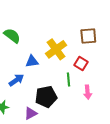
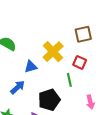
pink arrow: (88, 92) -> (90, 102), moved

